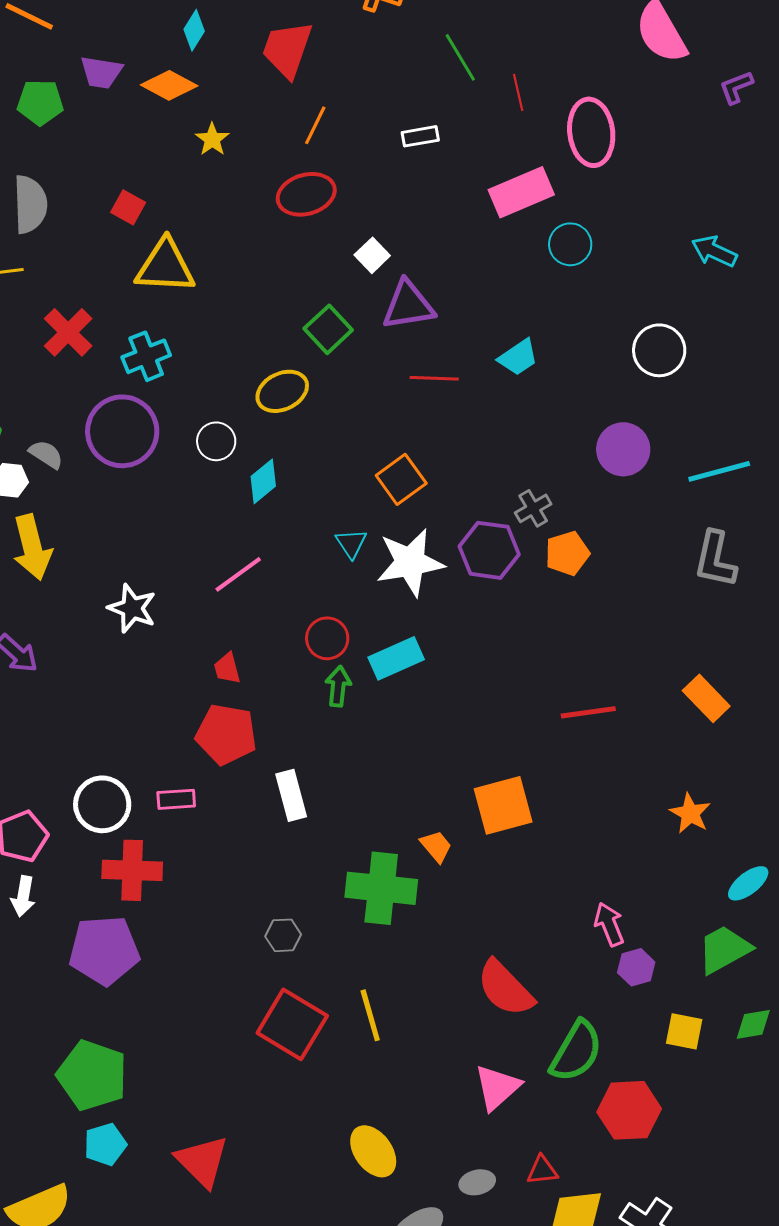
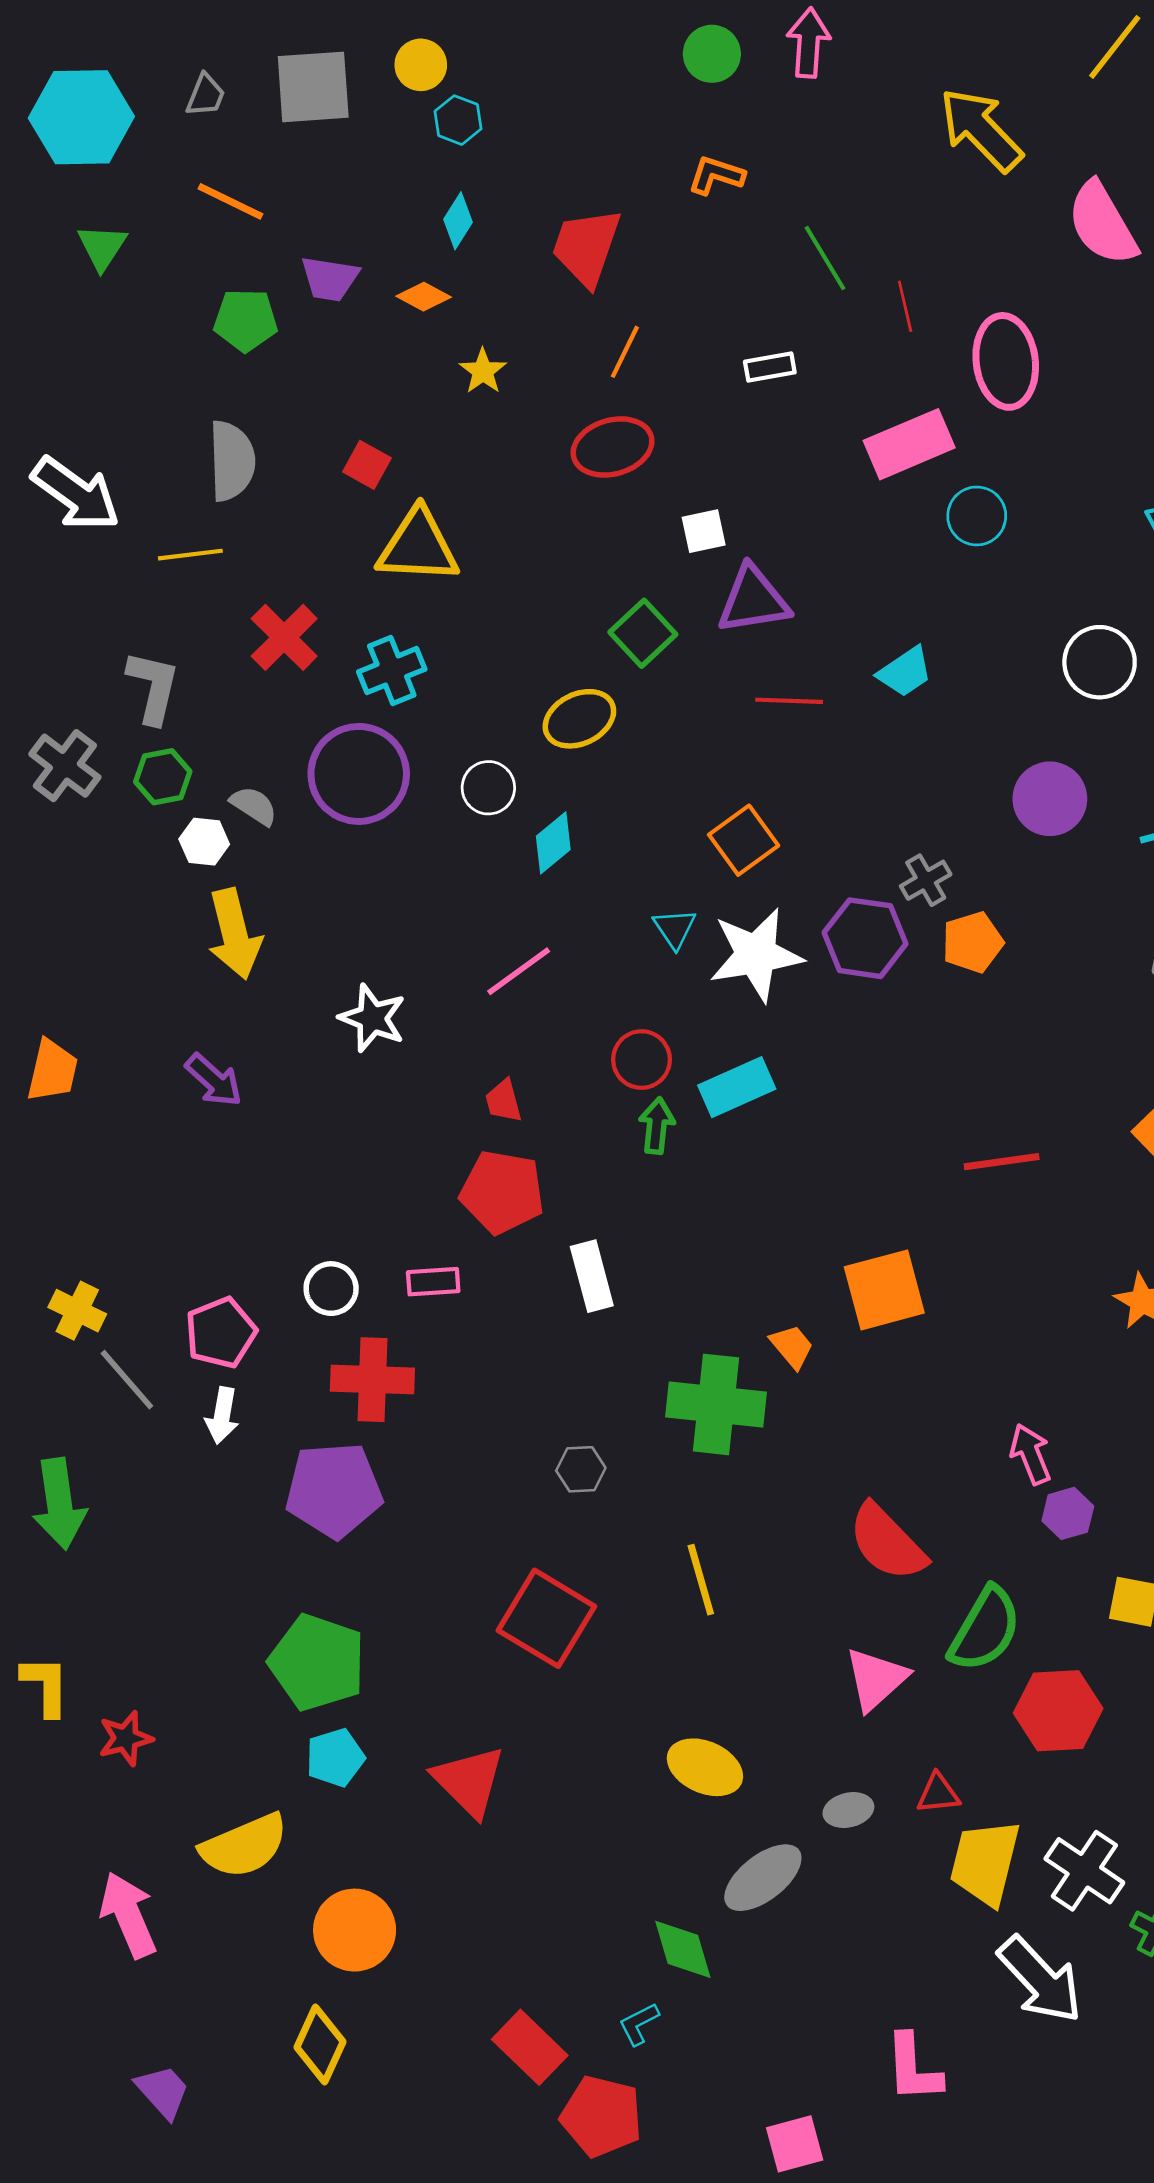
orange diamond: (169, 85) -> (424, 297), size x0.7
white square: (372, 255) -> (704, 531), turned 32
white circle: (102, 804) -> (331, 1289), size x0.7
red square: (292, 1024) -> (546, 1618), moved
yellow ellipse: (373, 1151) -> (705, 1767), turned -30

